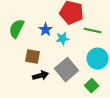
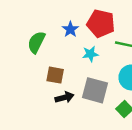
blue star: (46, 30) -> (70, 29), moved
gray square: (67, 70) -> (95, 90), turned -35

